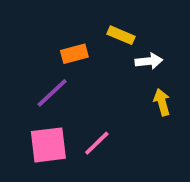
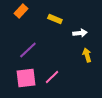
yellow rectangle: (121, 35) -> (55, 19), moved
orange rectangle: (74, 54) -> (21, 11), moved, turned -32

